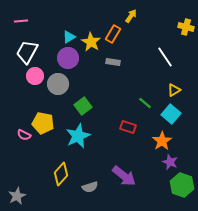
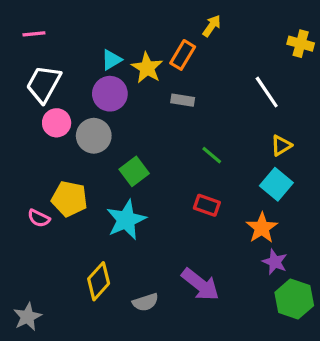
green line: (145, 103) -> (212, 155), moved

